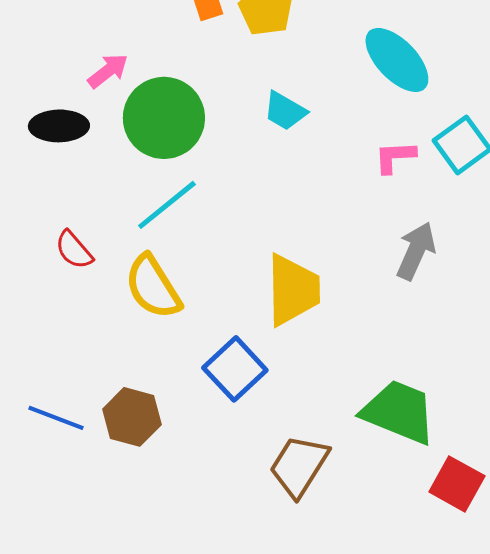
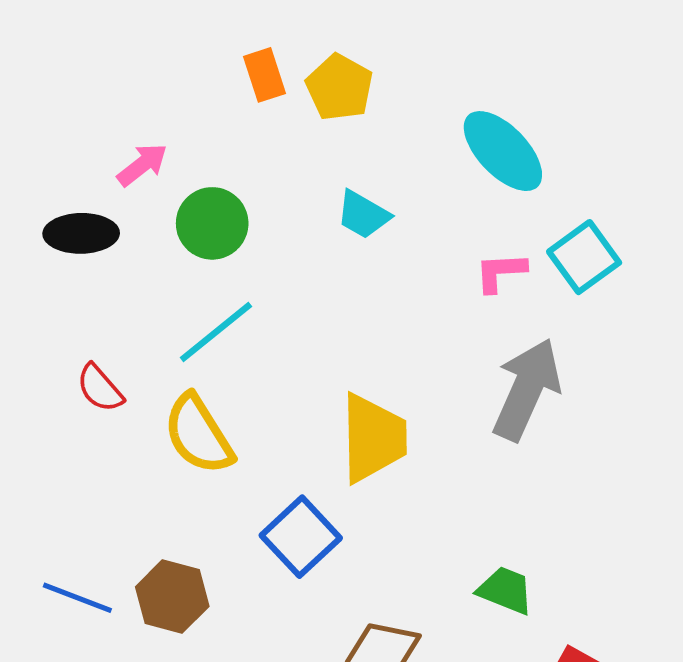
green circle: (164, 118) -> (212, 223), size x0.7
gray arrow: (416, 251) -> (527, 389), size x1.4
green trapezoid: (399, 412) -> (505, 590), size x0.6

